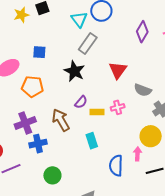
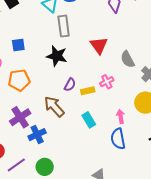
gray rectangle: (88, 44) -> (64, 26), turned -30
gray semicircle: (143, 90) -> (128, 59), turned 54
pink arrow: (137, 154) -> (121, 116), moved
green circle: (52, 175) -> (45, 167), moved

